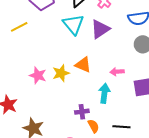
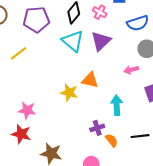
pink arrow: (117, 72) -> (131, 70), moved
yellow star: (61, 73) -> (69, 93), turned -30
pink star: (38, 75) -> (27, 110), moved

